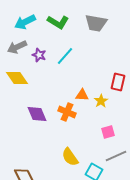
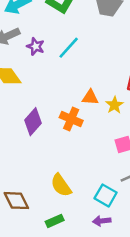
purple diamond: (37, 114) -> (33, 122), turned 65
yellow semicircle: (70, 157) -> (61, 185), moved

